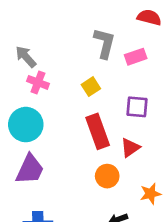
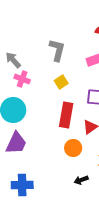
gray L-shape: (104, 43) -> (57, 50), moved
red rectangle: (98, 131) -> (66, 115), turned 30

